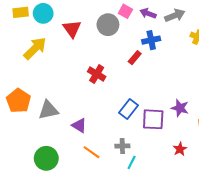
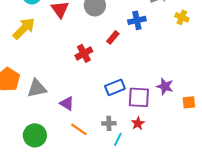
red rectangle: (135, 58) -> (113, 37), moved
red cross: (97, 74) -> (84, 53), turned 30
blue rectangle: (129, 109) -> (115, 87), turned 30
red star: (180, 149) -> (138, 123), moved

